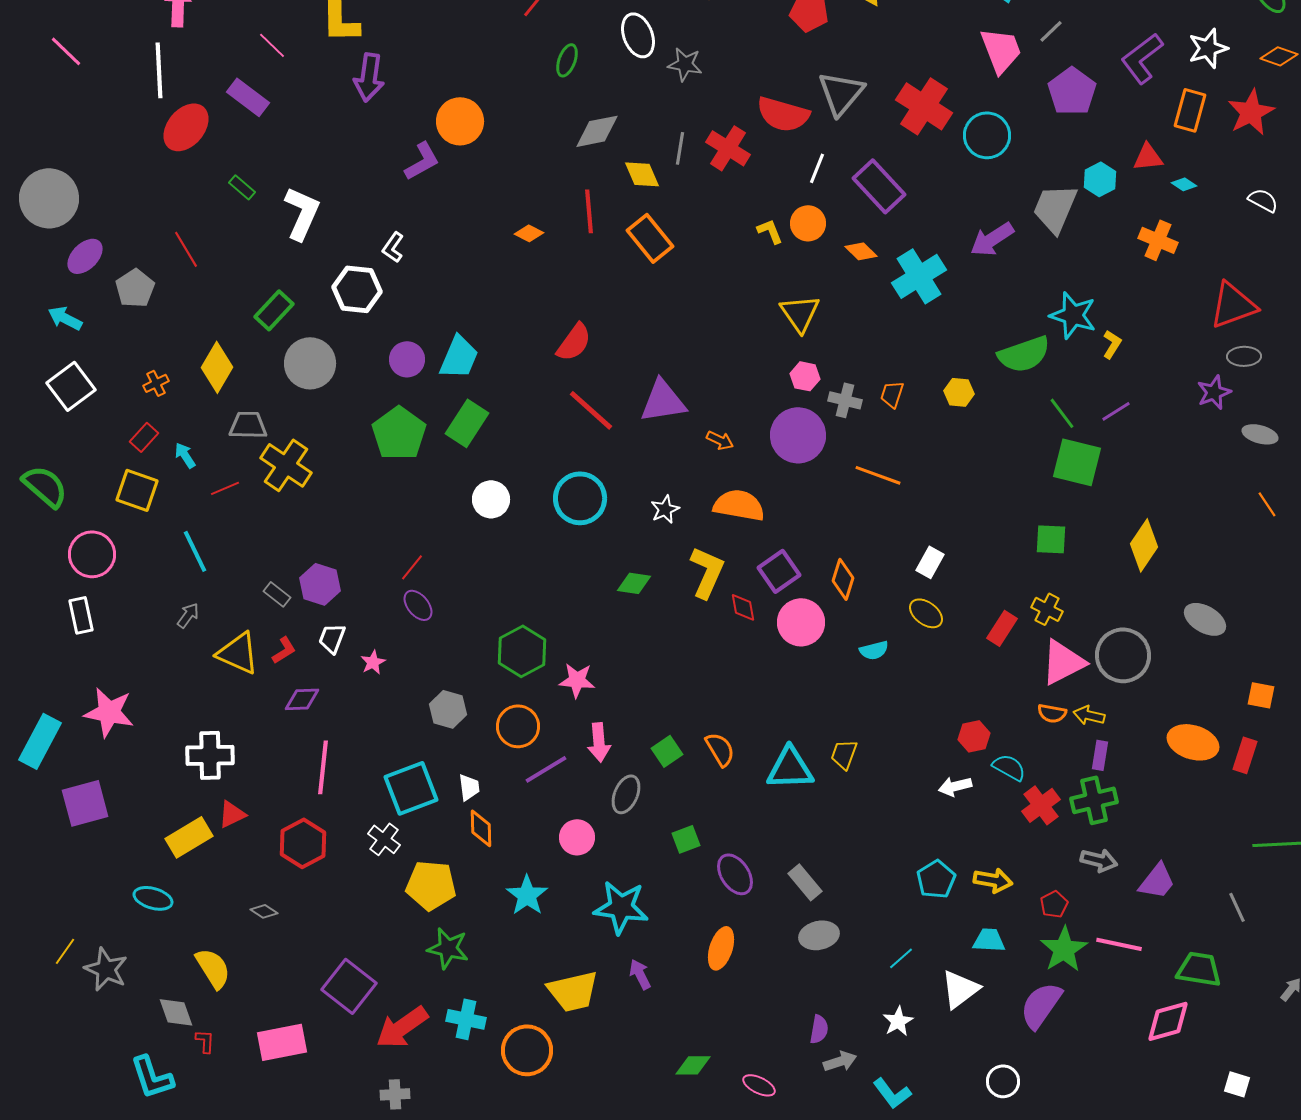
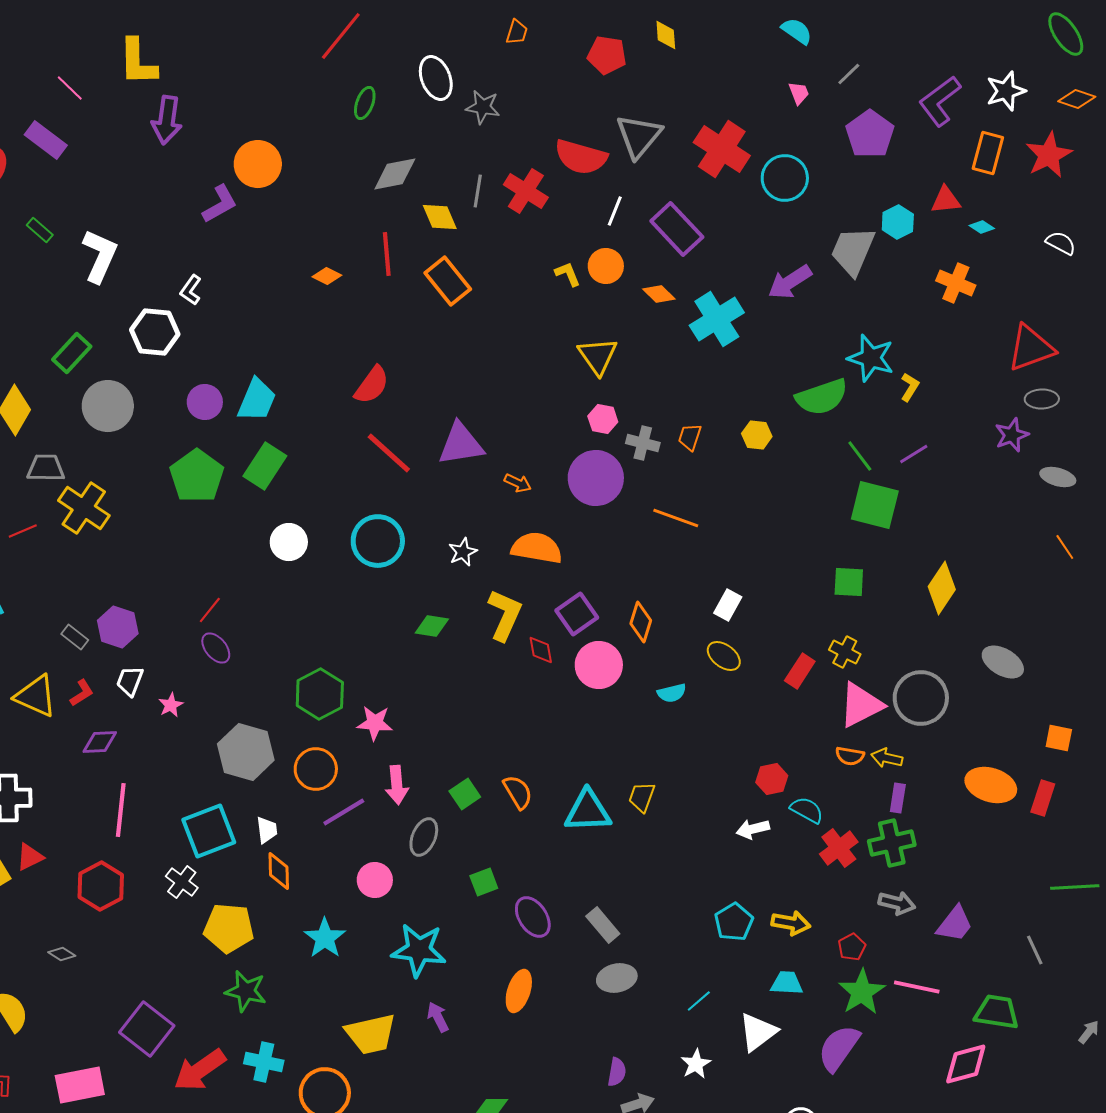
pink trapezoid: (1001, 50) -> (799, 93), size x0.5
gray hexagon: (448, 709) -> (246, 752), size x1.5

